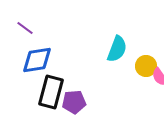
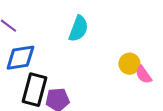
cyan semicircle: (117, 49) -> (78, 29), moved

